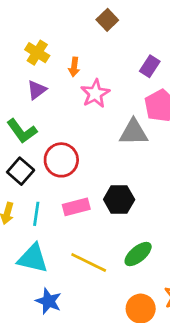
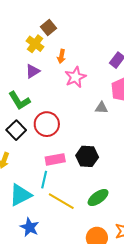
brown square: (107, 20) -> (49, 27), moved
gray triangle: (134, 132) -> (101, 108), size x0.6
cyan line: (36, 214) -> (44, 180), moved
cyan triangle: (33, 258) -> (20, 195), turned -45

